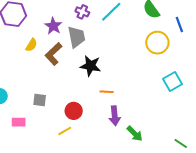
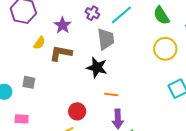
gray trapezoid: (76, 37) -> (106, 39), moved
brown L-shape: (53, 54) -> (61, 53), turned 50
gray square: (40, 100) -> (29, 82), moved

